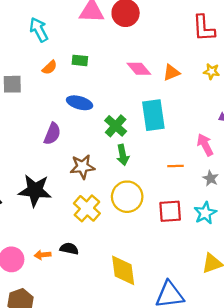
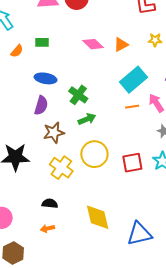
cyan rectangle: (153, 115) -> (134, 80), moved, turned 64
purple semicircle: (52, 134) -> (41, 105), moved
green arrow: (123, 155) -> (87, 119), turned -96
orange line: (176, 166) -> (132, 107), moved
orange arrow: (43, 255) -> (47, 228), moved

